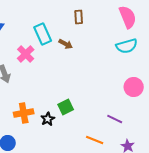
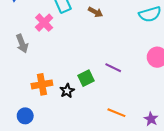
brown arrow: (66, 44) -> (95, 12), moved
purple line: (115, 119) -> (113, 68), moved

